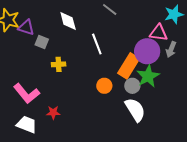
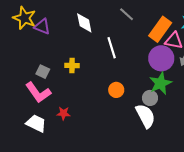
gray square: (42, 42) -> (43, 72), moved
orange rectangle: (129, 66) -> (160, 29), moved
gray circle: (132, 86) -> (150, 98), moved

